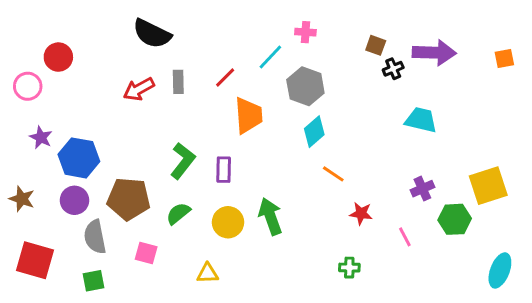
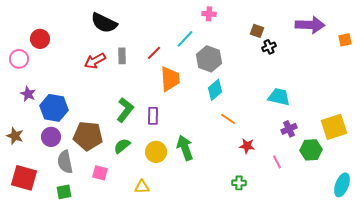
pink cross: (305, 32) -> (209, 14), moved
purple arrow: (434, 53) -> (310, 25), moved
cyan trapezoid: (421, 120) -> (279, 97), moved

